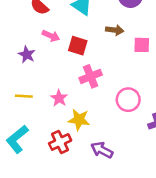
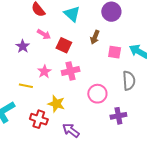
brown arrow: (115, 30) -> (95, 37), turned 96
yellow line: (24, 96) -> (26, 86), moved
pink star: (59, 98) -> (44, 71), moved
red cross: (60, 142) -> (39, 119), turned 36

